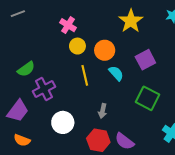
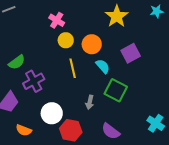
green square: (148, 98) -> (116, 90), moved
orange semicircle: (22, 140) -> (24, 130), moved
red hexagon: (98, 140) -> (71, 130), moved

